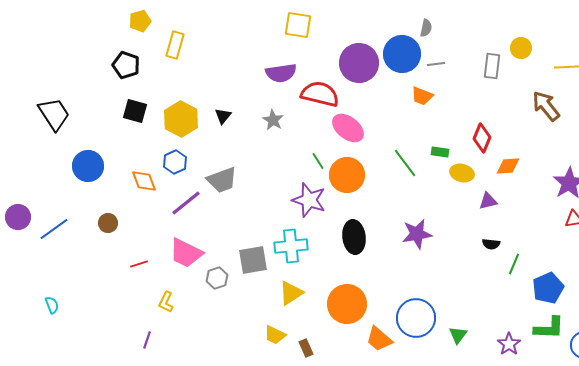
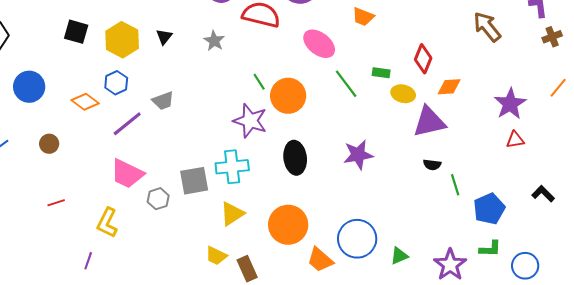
pink ellipse: (348, 128) -> (319, 44), moved
gray trapezoid: (222, 180) -> (163, 101), size x0.7
orange diamond: (144, 181) -> (85, 102), turned -32
purple triangle: (488, 201) -> (429, 122), size x1.8
red line: (139, 264) -> (56, 203), moved
green line: (514, 264) -> (455, 185), turned -40
yellow L-shape: (166, 302) -> (107, 223), size x1.4
green L-shape: (549, 328) -> (490, 249), size x0.7
green triangle: (458, 335) -> (399, 256), turned 30
purple star: (509, 344) -> (450, 265), size x1.4
brown rectangle: (306, 348) -> (247, 269), size x1.4

